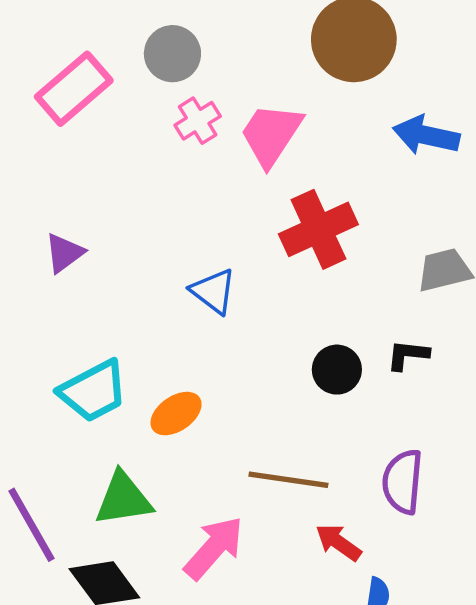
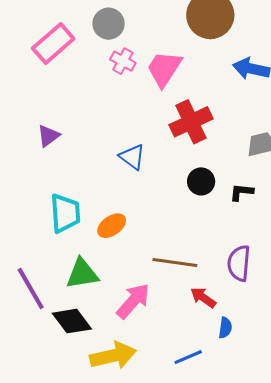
pink cross: (198, 121) -> (123, 61), turned -30
black circle: (337, 370) -> (201, 181), moved
cyan trapezoid: (93, 391) -> (65, 213), turned -66

